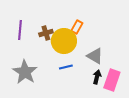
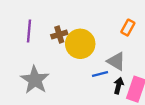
orange rectangle: (77, 27) -> (128, 28), moved
blue line: (66, 67) -> (100, 74), moved

